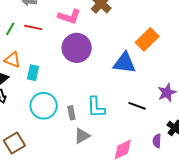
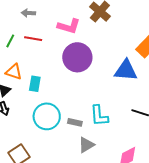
gray rectangle: (71, 113) -> (75, 122), turned -64

